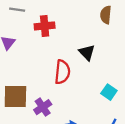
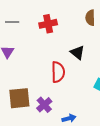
red cross: (45, 26) -> (48, 24), moved

